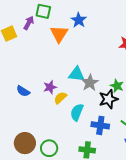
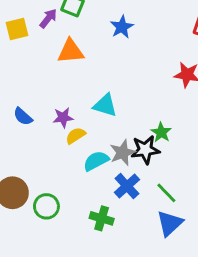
orange triangle: (59, 34) -> (71, 51), moved, turned 42
gray star: (90, 83) -> (123, 153), moved
cyan semicircle: (77, 112) -> (96, 161), turned 30
blue cross: (100, 125) -> (127, 186), turned 30

